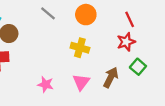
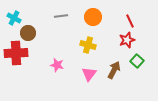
gray line: (48, 13) -> (61, 16), turned -48
pink star: (46, 84) -> (57, 65), moved

